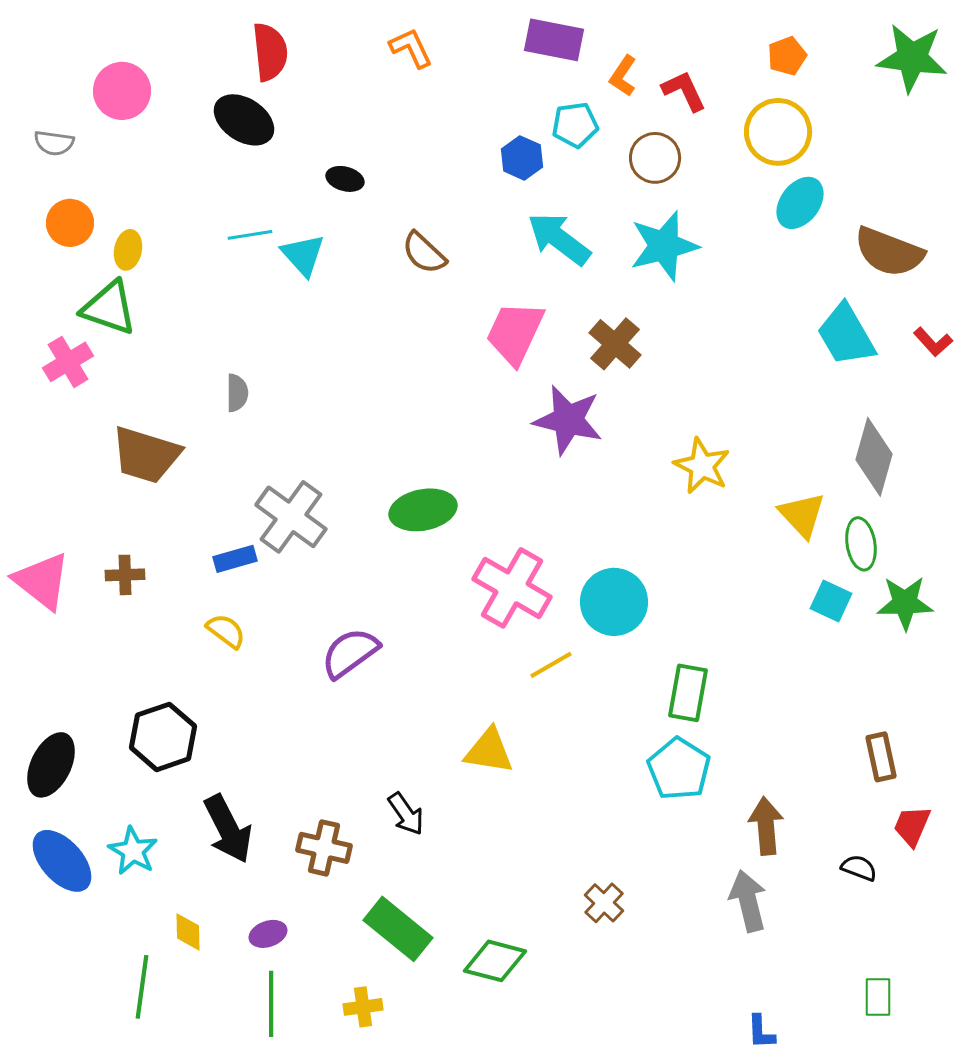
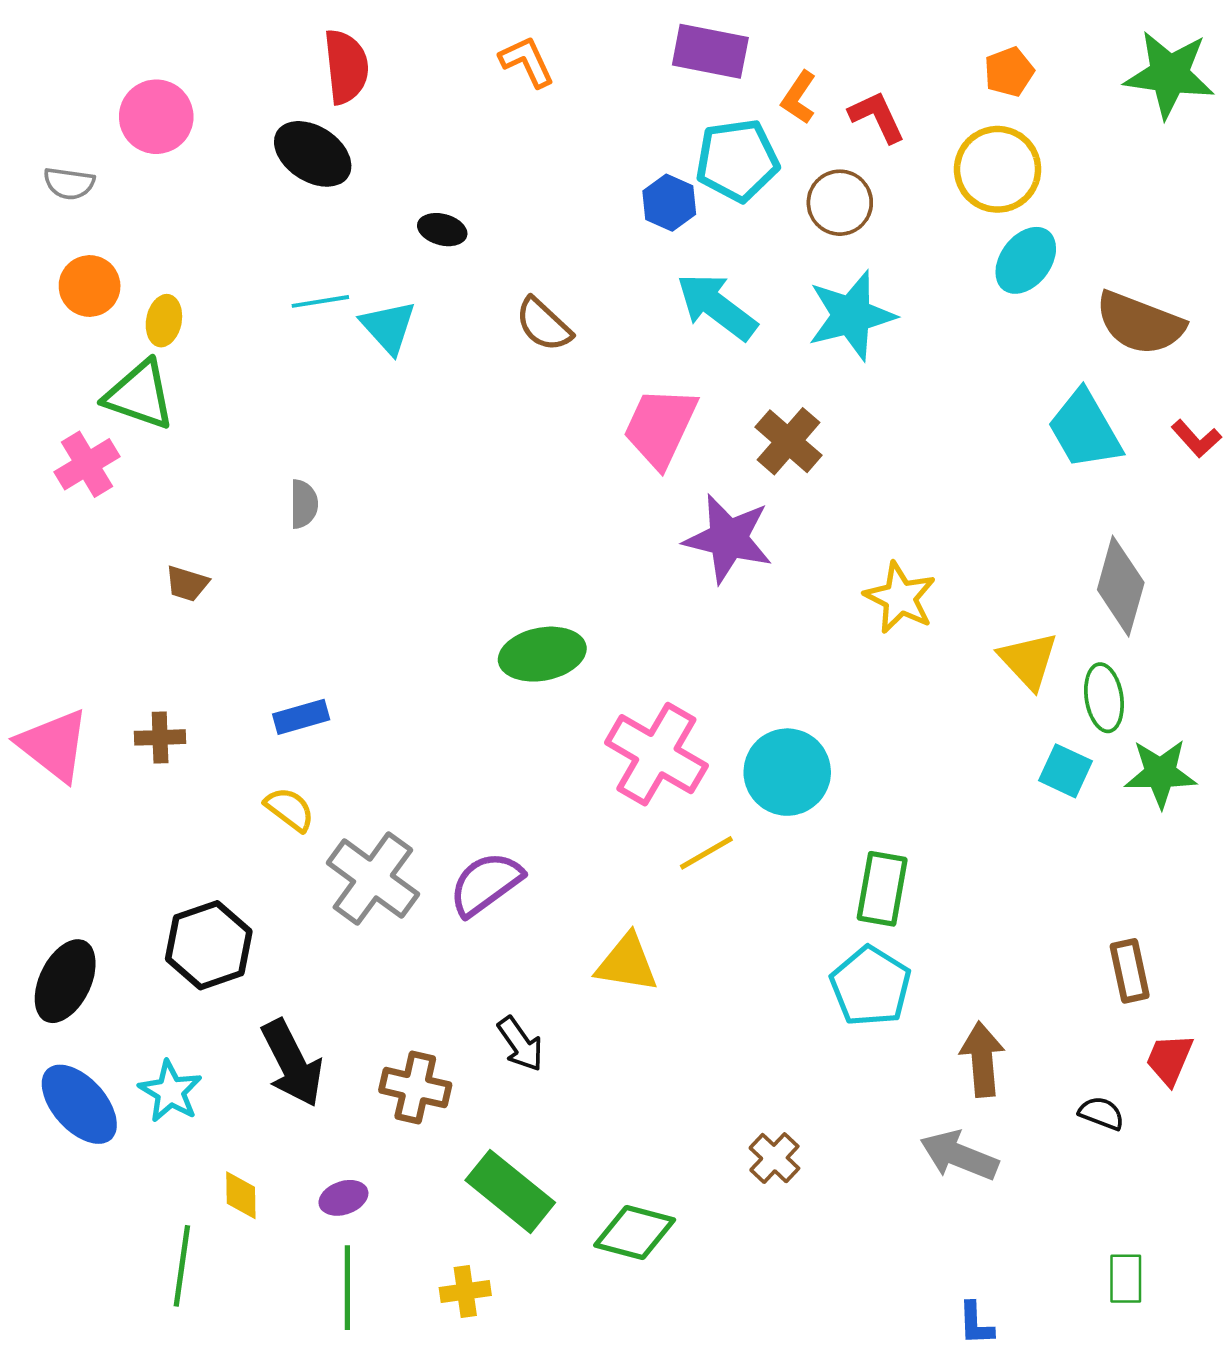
cyan pentagon: (575, 125) -> (737, 160), size x1.4
brown trapezoid: (146, 455) -> (187, 584), size x0.5
gray cross: (291, 517) -> (373, 879), moved
purple semicircle: (350, 653) -> (486, 884), moved
gray arrow: (748, 901) -> (959, 1156), turned -54

